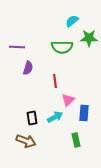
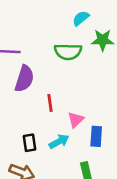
purple semicircle: (28, 68) -> (24, 79), size x1.5
red line: (55, 81) -> (50, 103), moved

